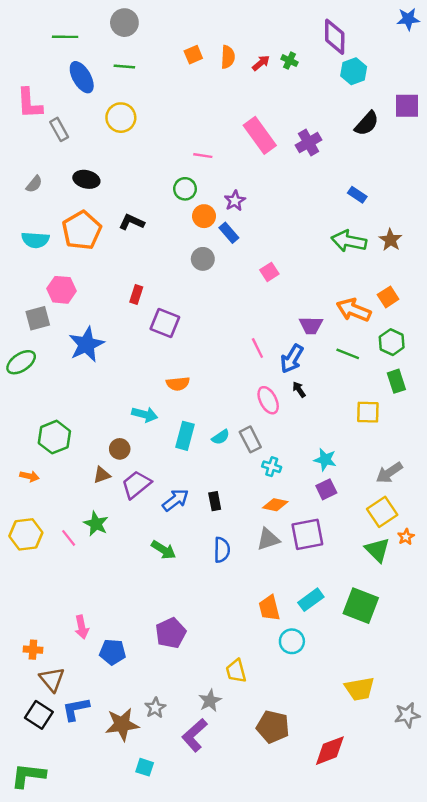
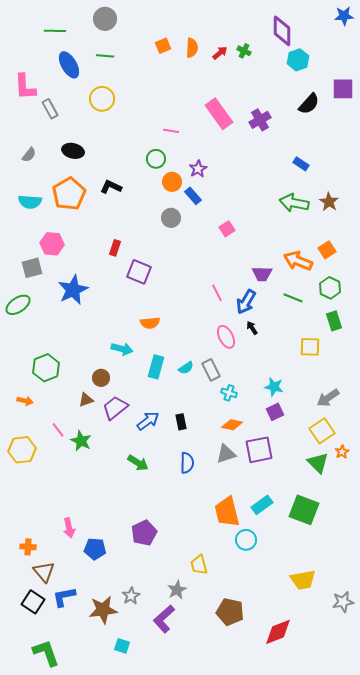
pink line: (69, 538) -> (58, 430), moved
orange trapezoid: (269, 608) -> (227, 512), size x1.4
green L-shape: (28, 775) -> (46, 653), moved, turned 64

